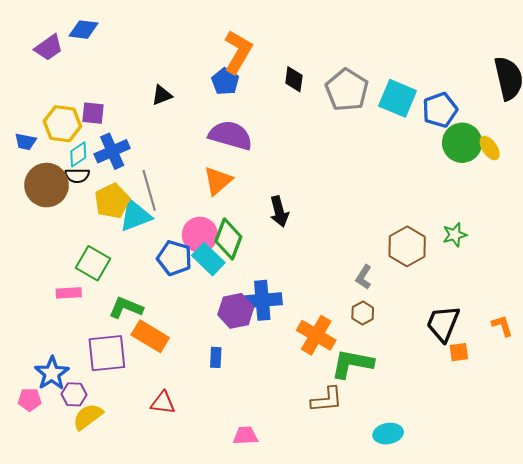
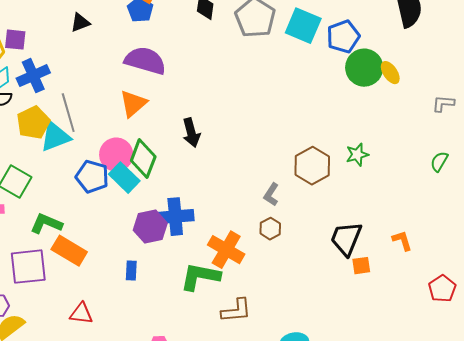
green L-shape: (352, 364) -> (200, 277), moved

